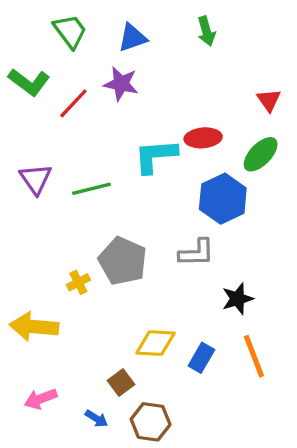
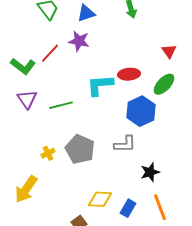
green L-shape: (29, 82) -> (23, 66), moved
yellow cross: (78, 282) -> (48, 153), moved
yellow arrow: (34, 327) -> (26, 189), turned -60

